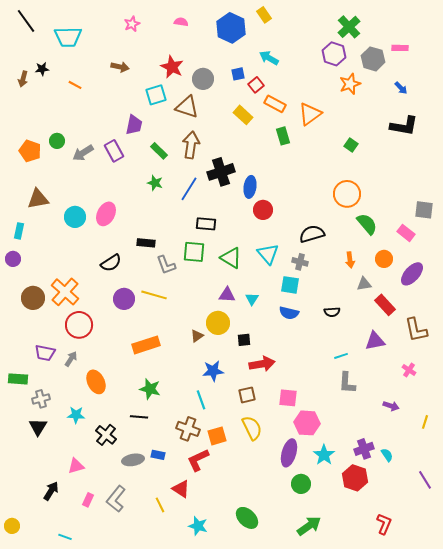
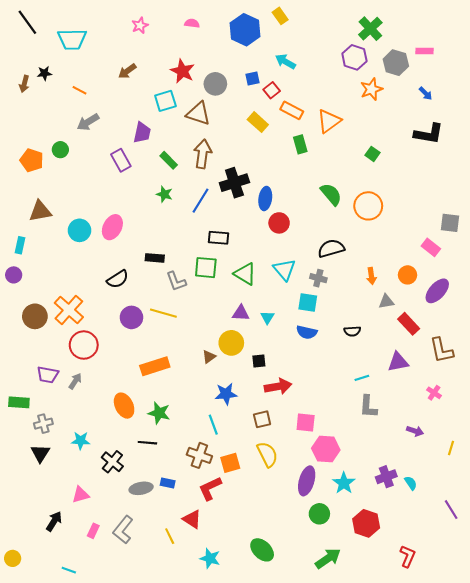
brown arrow: (120, 67) -> (127, 71), turned 132
gray arrow: (83, 153) -> (88, 122), moved
green semicircle: (367, 224) -> (331, 194), moved
orange ellipse: (96, 382) -> (124, 406), moved
red hexagon: (355, 478) -> (366, 523), moved

